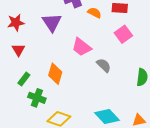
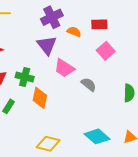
purple triangle: (52, 22) -> (47, 45), moved
green cross: (37, 98) -> (25, 77), moved

